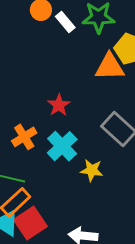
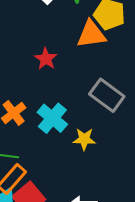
red star: (59, 105) -> (46, 59), moved

